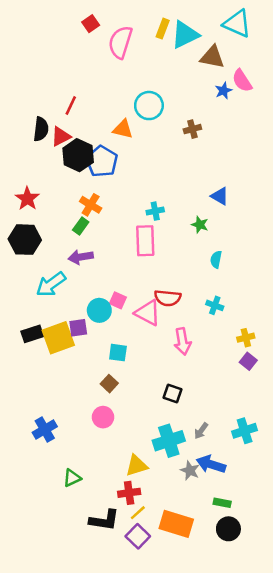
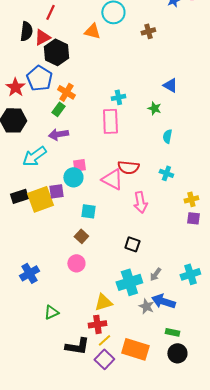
blue pentagon: (102, 161) -> (39, 78), moved
pink square: (118, 300) -> (79, 165), moved, turned -32
purple square: (248, 361) -> (193, 218), turned -32

